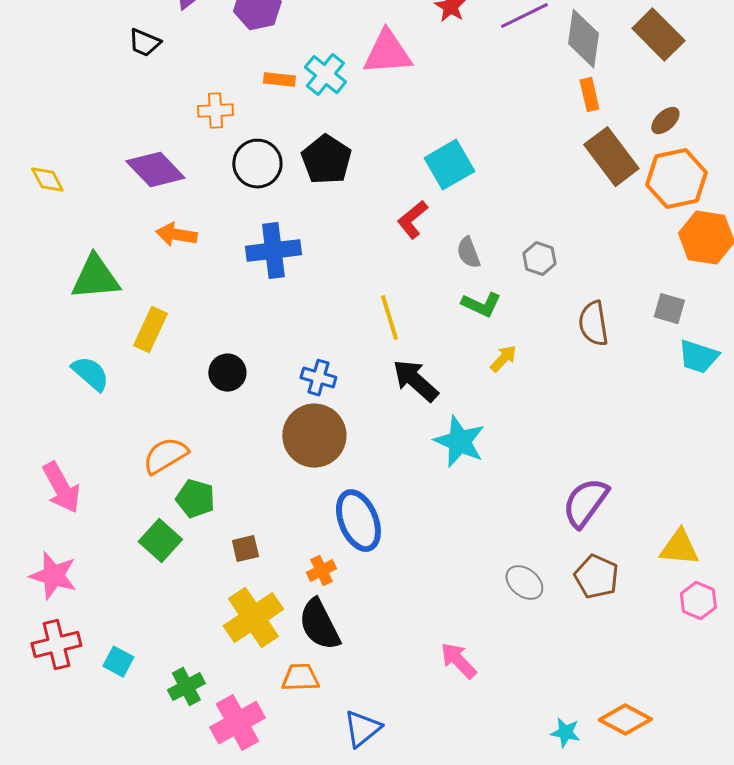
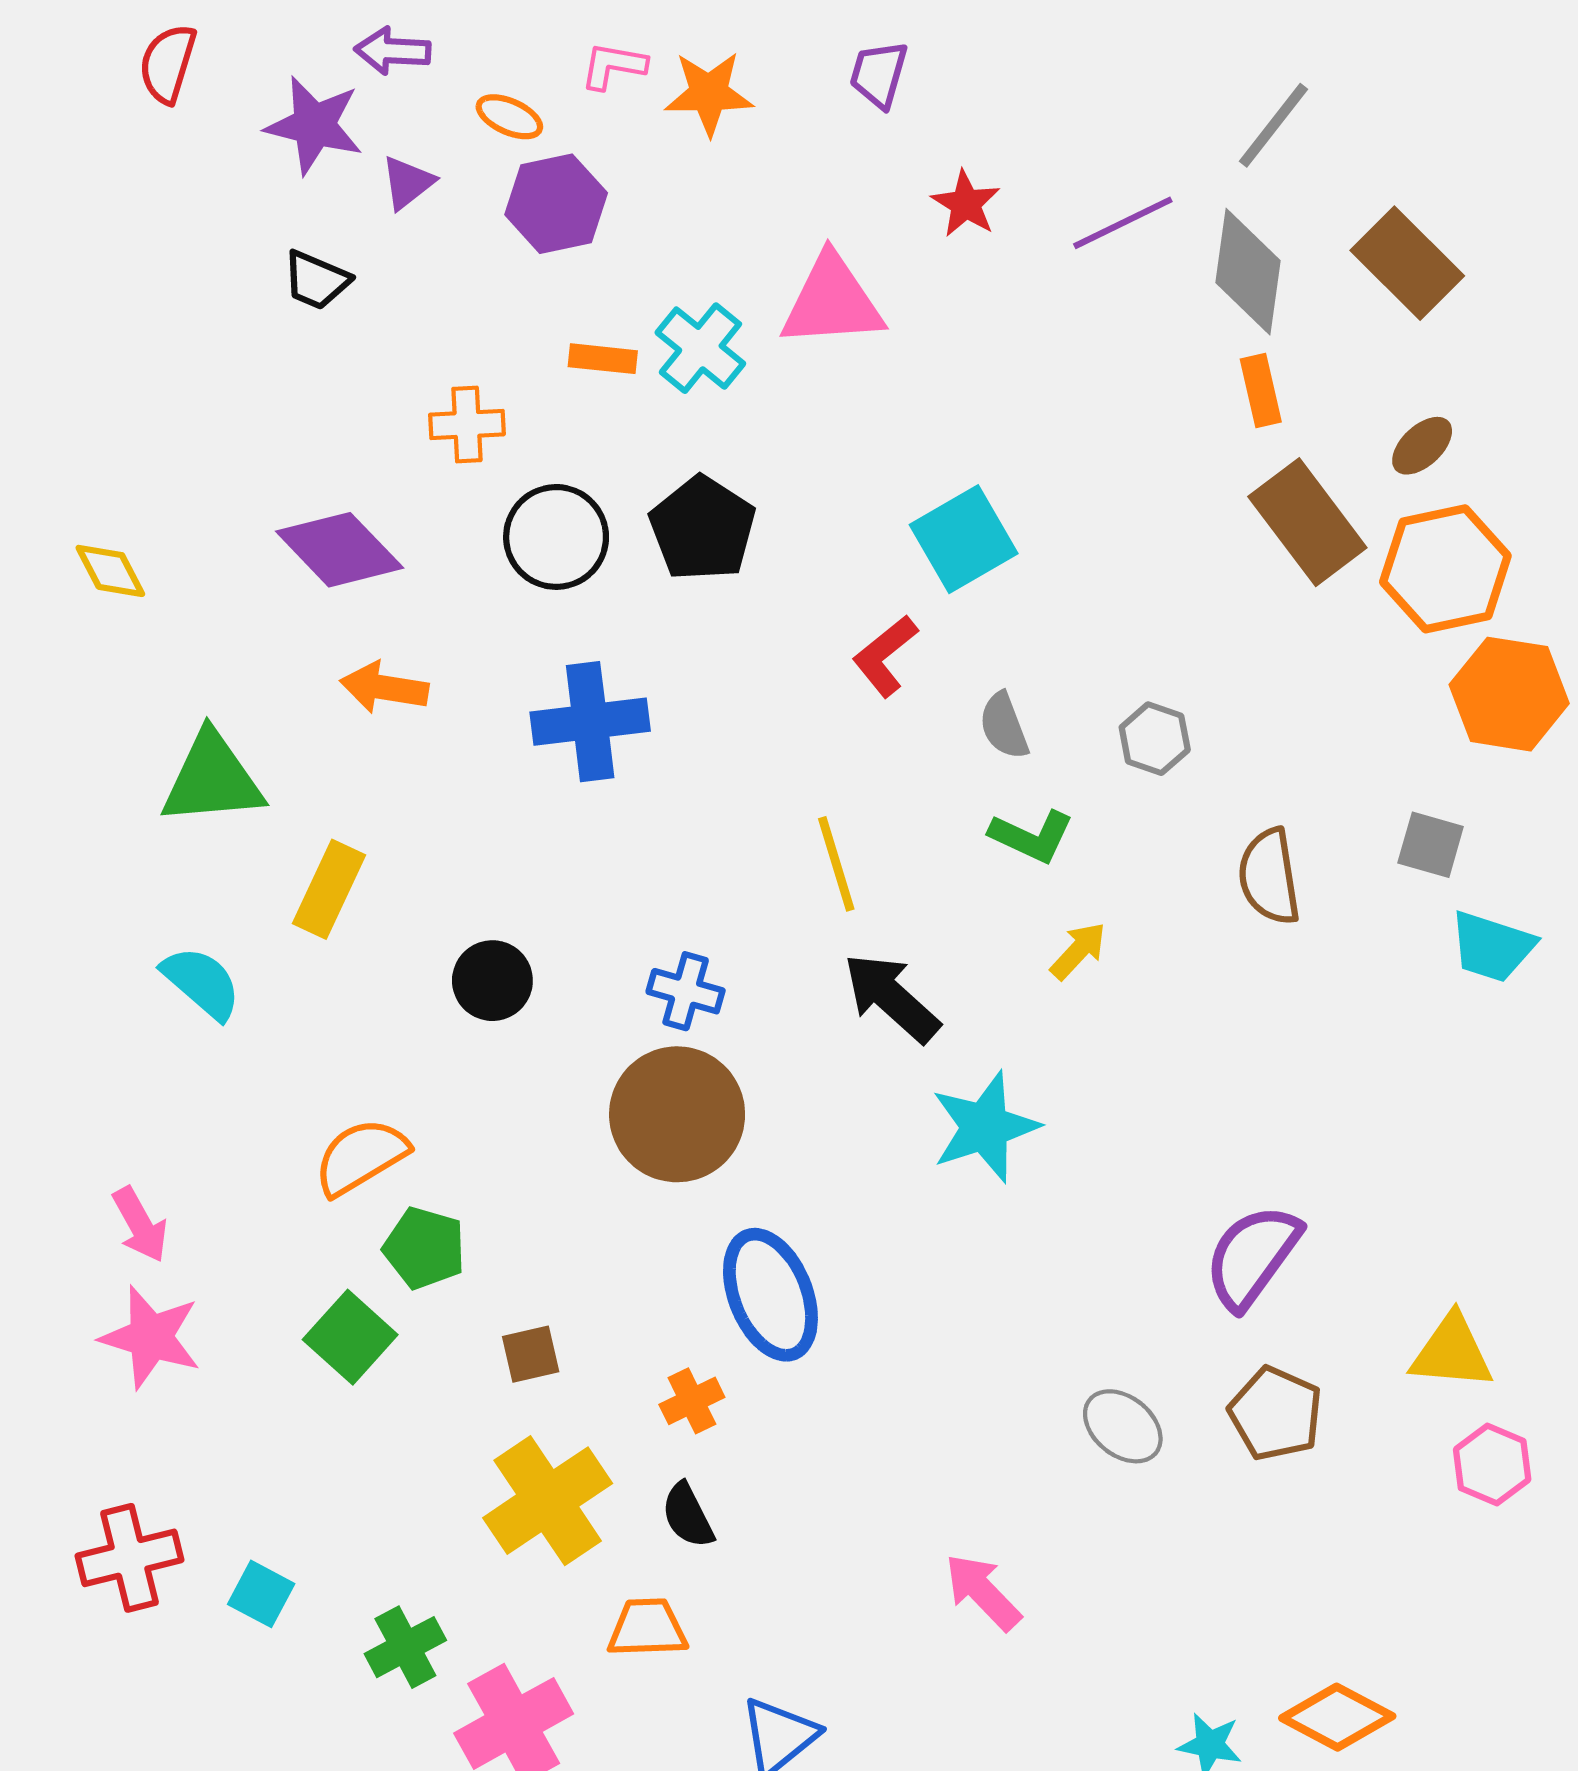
cyan star: (459, 442) -> (985, 1127), turned 30
pink arrow: (61, 488) -> (140, 1225), size x0.7
pink star: (53, 576) -> (151, 1337), moved
black semicircle: (319, 625) -> (688, 1515), size x0.6

